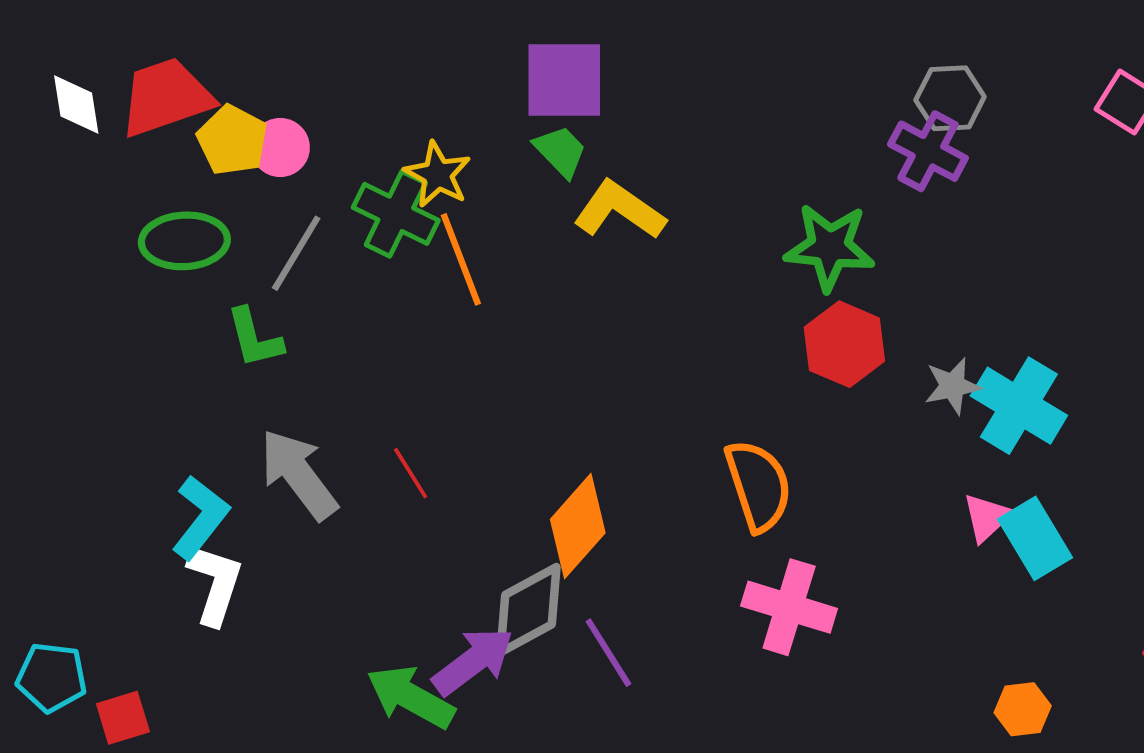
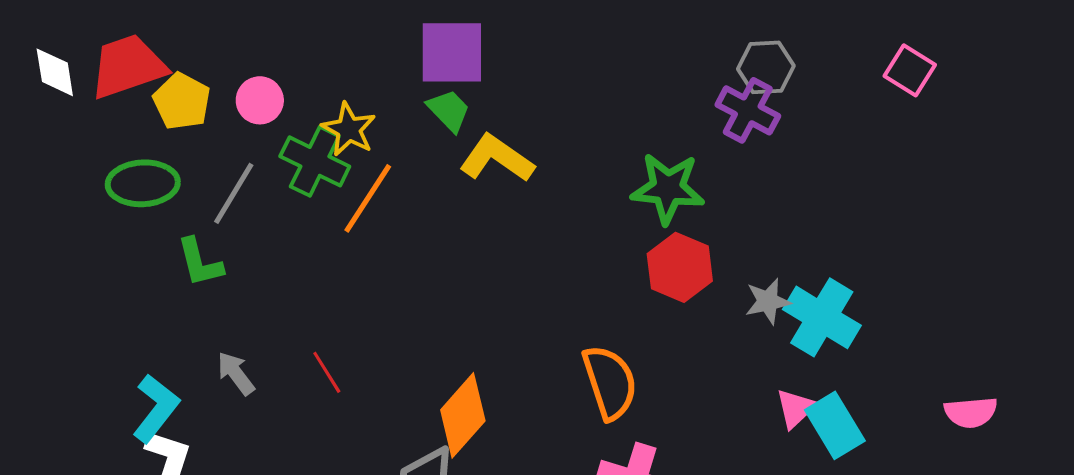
pink circle: (280, 147) -> (260, 100), moved
orange line: (461, 259) -> (368, 198), turned 54
gray arrow: (299, 474) -> (236, 373), size x0.6

